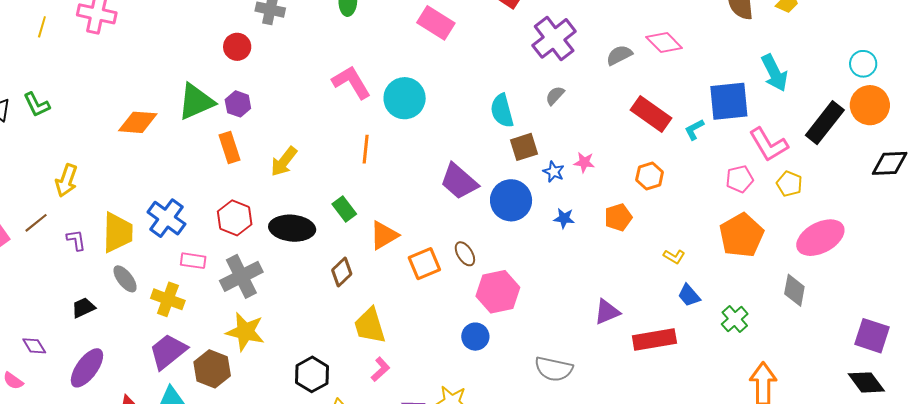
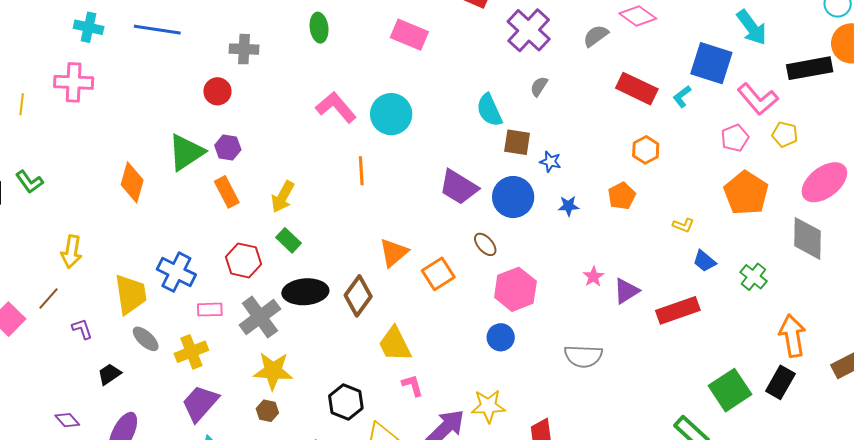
blue square: (729, 101) -> (711, 63), turned 33
orange diamond: (138, 122) -> (132, 182), turned -69
black rectangle: (825, 123) -> (810, 68), turned 51
brown square: (524, 147) -> (517, 142), turned 36
pink star: (584, 162) -> (593, 277), moved, turned -30
green rectangle: (344, 209) -> (289, 240), moved
black ellipse: (292, 228) -> (305, 292), moved
purple L-shape: (76, 240) -> (82, 329), moved
brown ellipse: (465, 254) -> (485, 244), moved
brown diamond: (342, 272) -> (358, 296), size x1.4
gray diamond: (794, 290) -> (808, 238), size x1.4
yellow cross: (168, 299) -> (191, 352), turned -32
brown hexagon: (212, 369) -> (267, 411), moved, size x0.6
pink L-shape: (380, 369) -> (412, 385), turned -55

